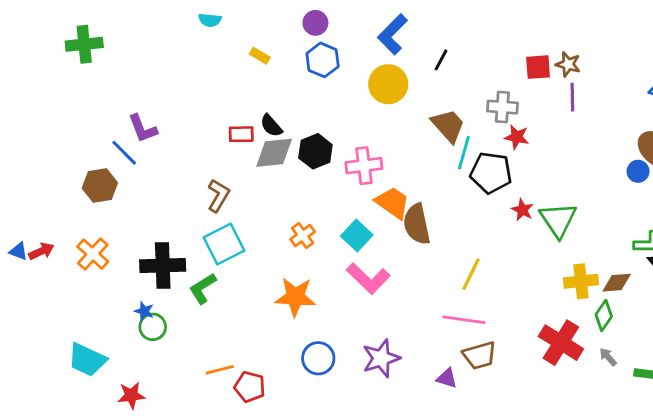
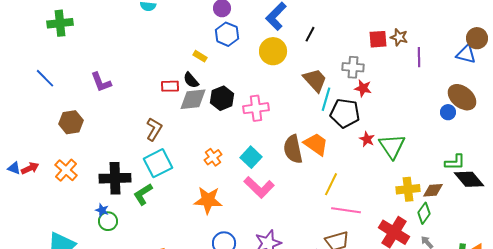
yellow rectangle: (260, 56) -> (200, 56), moved
purple line: (572, 97) -> (419, 57), moved
blue line: (124, 153) -> (45, 78), moved
orange trapezoid: (393, 203) -> (316, 144), moved
pink line: (464, 320) -> (346, 210), moved

